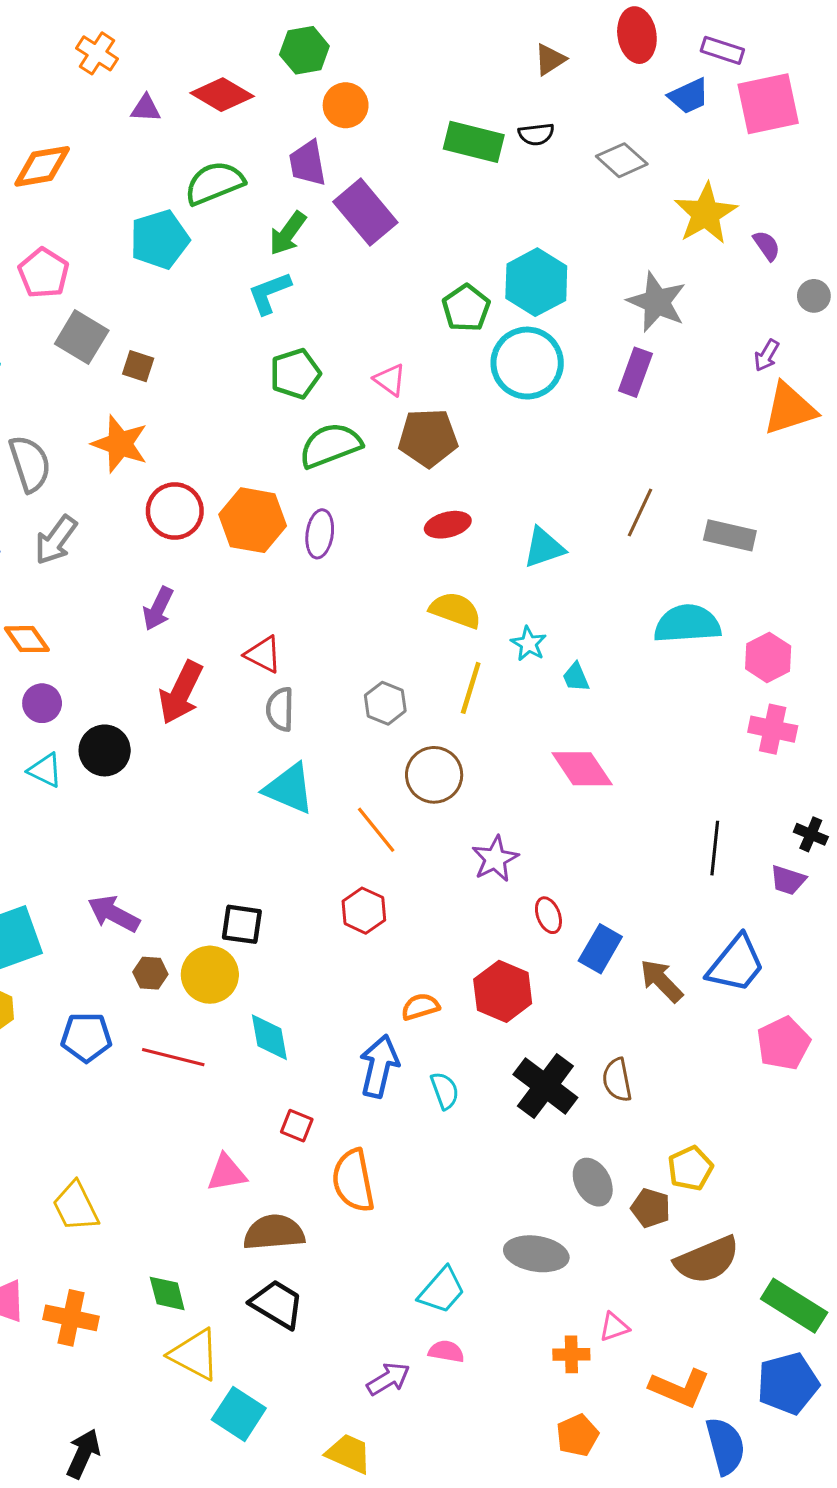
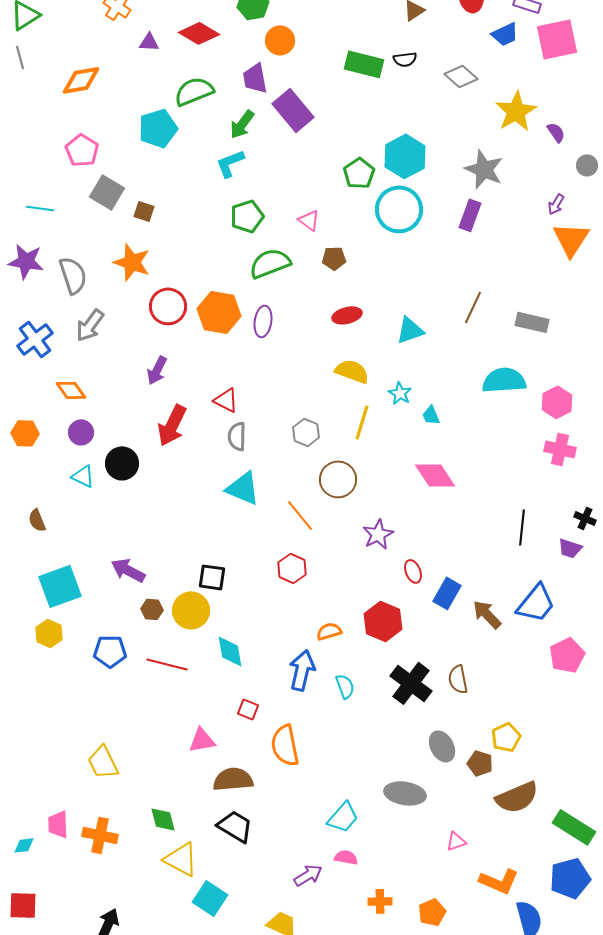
orange triangle: (789, 409) -> (571, 239), turned -39
brown pentagon: (428, 438) -> (334, 258), size x0.6
orange cross: (571, 1354) -> (380, 901), moved

